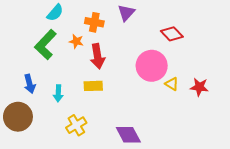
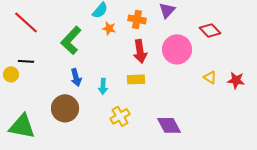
orange star: (76, 41) -> (109, 28), moved
green L-shape: (46, 45) -> (71, 40), moved
pink circle: (152, 66) -> (177, 49), moved

